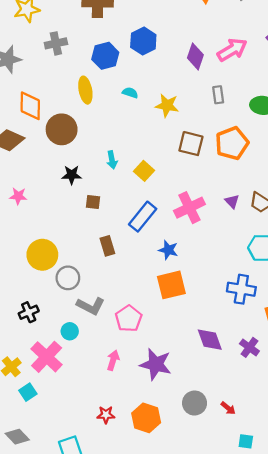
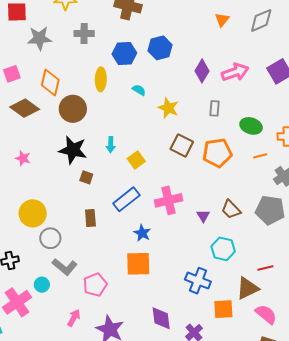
black star: (72, 175) -> (73, 150), size x1.6
purple triangle: (232, 201) -> (203, 216), moved

